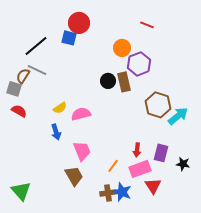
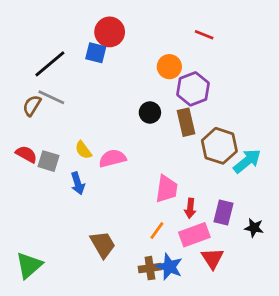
brown rectangle: (124, 82) -> (186, 122), moved
gray square: (14, 89) -> (49, 161), moved
yellow semicircle: (60, 108) -> (83, 150), turned 88
pink trapezoid: (82, 151) -> (167, 189), moved, turned 30
green triangle: (21, 191) -> (29, 265), turned 30

